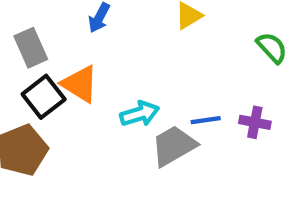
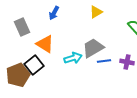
black square: (44, 97) -> (34, 65), moved
gray trapezoid: (174, 146) -> (93, 48), moved

